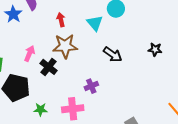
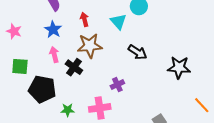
blue star: (13, 14) -> (53, 29), moved
black star: (155, 49) -> (179, 67), moved, size x1.6
pink arrow: (29, 54) -> (54, 55), turned -35

